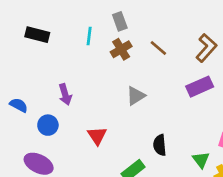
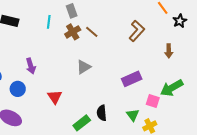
brown line: (158, 48) -> (92, 32), moved
purple rectangle: (200, 87) -> (132, 79), moved
black semicircle: (160, 145) -> (102, 113), moved

